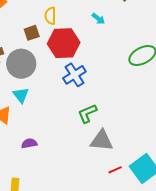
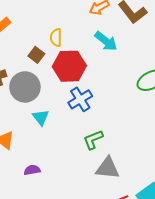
cyan arrow: (98, 19) -> (106, 41), size x1.6
brown square: (32, 33) -> (36, 55), turned -35
cyan triangle: (21, 95) -> (41, 117), moved

